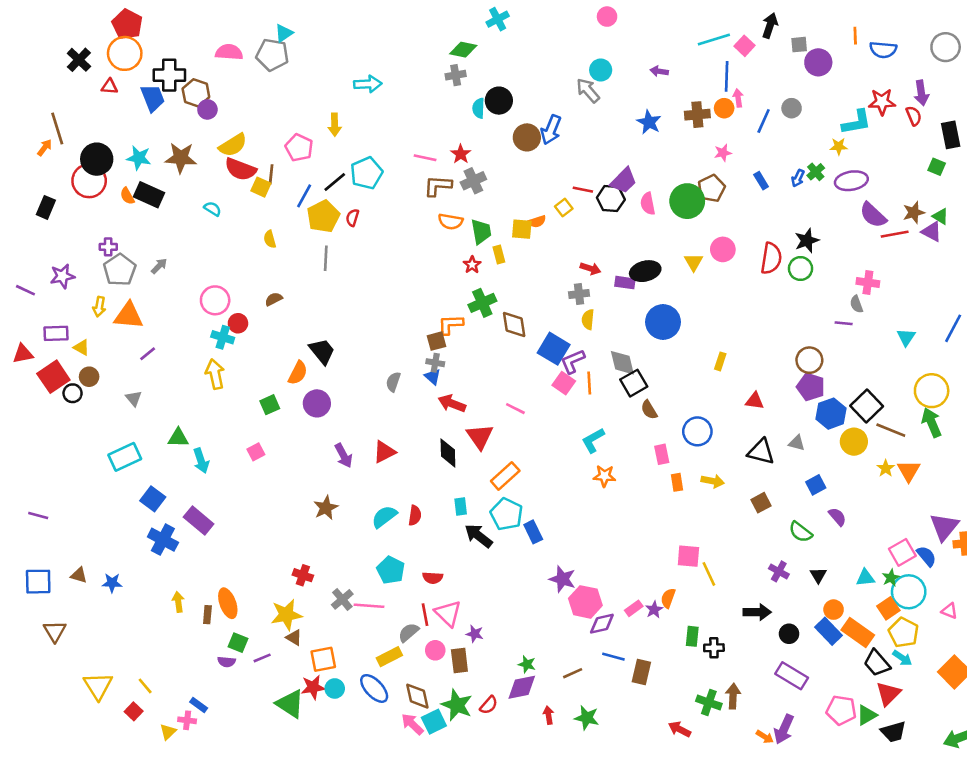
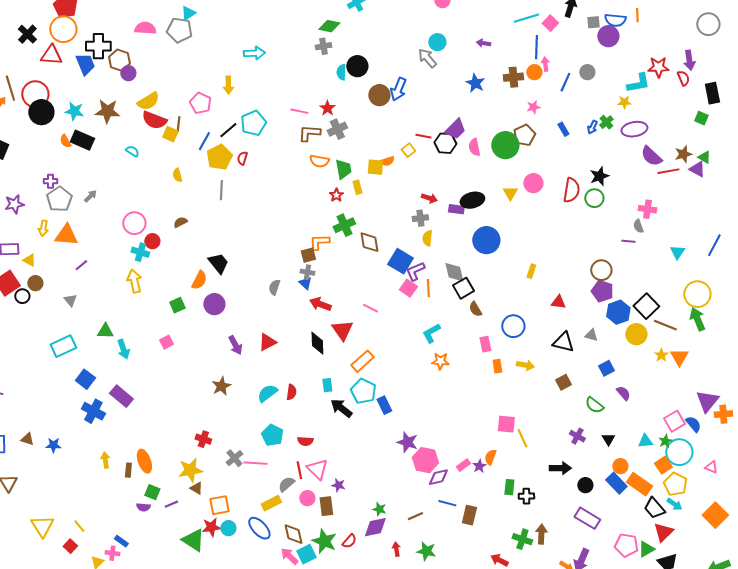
blue semicircle: (883, 50) -> (615, 20), moved
red triangle: (109, 87) -> (51, 55), size x1.6
red circle: (89, 181) -> (35, 94), moved

